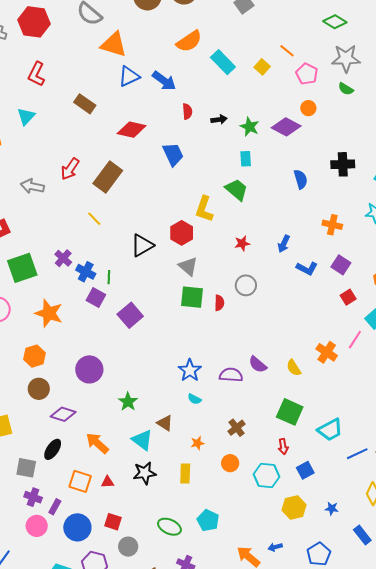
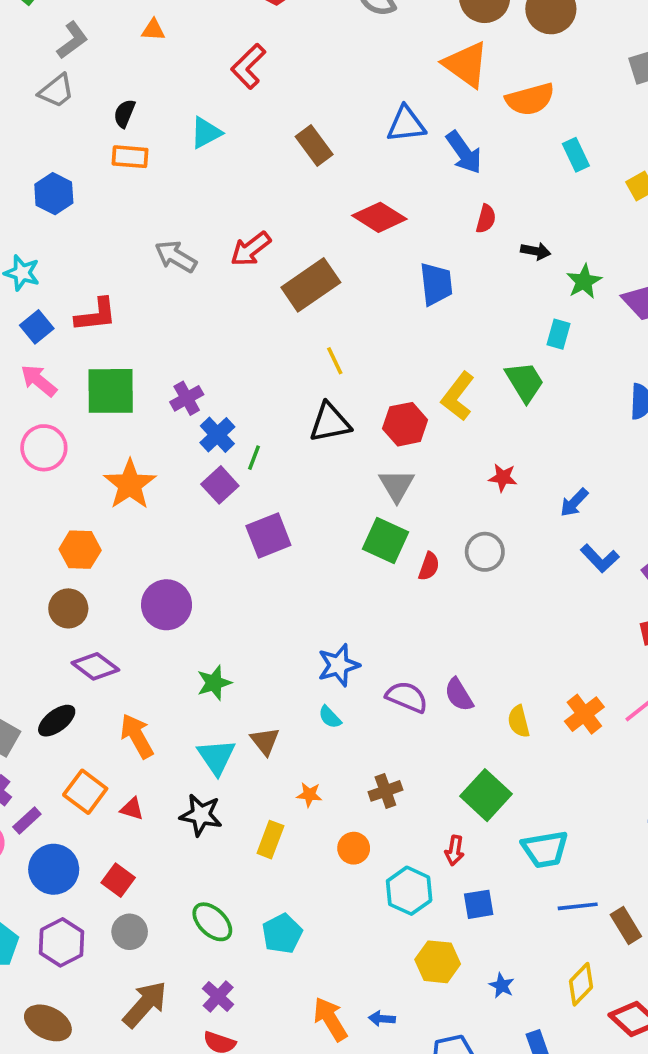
orange triangle: (114, 44) -> (466, 64), moved
cyan rectangle: (223, 62) -> (576, 155), size x0.7
yellow line: (94, 219) -> (335, 361), moved

